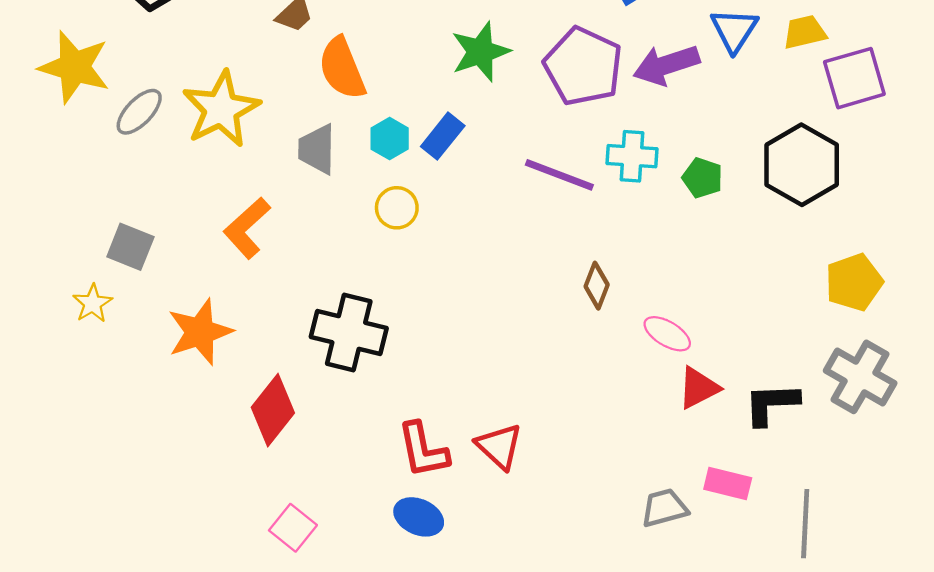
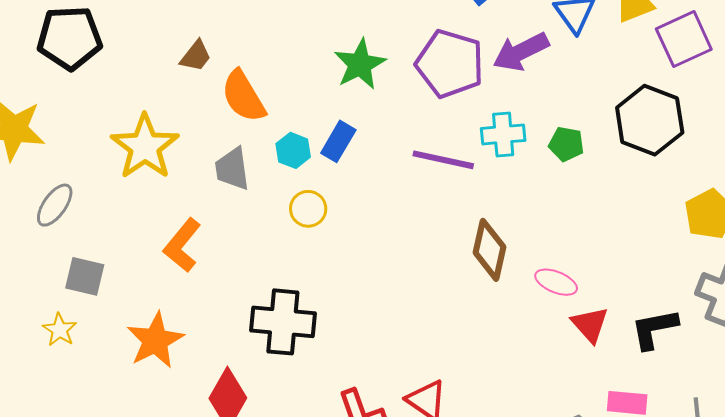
gray ellipse: (139, 112) -> (55, 205), moved
brown diamond: (597, 286) -> (489, 250), size x1.5
red triangle: (699, 388) -> (590, 325), turned -36

